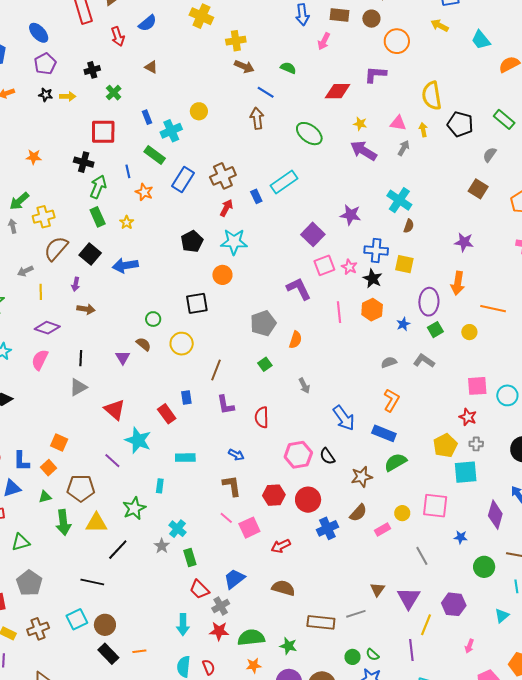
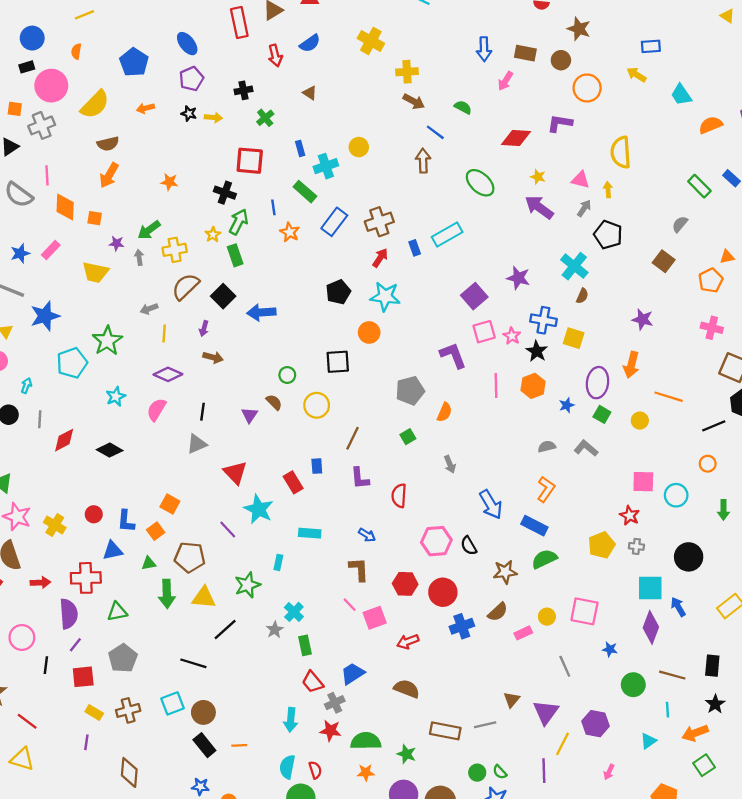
black pentagon: (460, 124) -> (608, 235), moved
yellow star: (127, 222) -> (213, 235), moved
green square: (435, 330) -> (602, 414), turned -35
cyan square: (466, 472) -> (650, 588), moved

